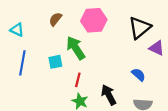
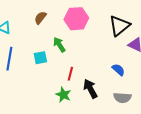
green arrow: (76, 48) -> (59, 45), size x0.7
red line: (78, 80) -> (70, 74), moved

